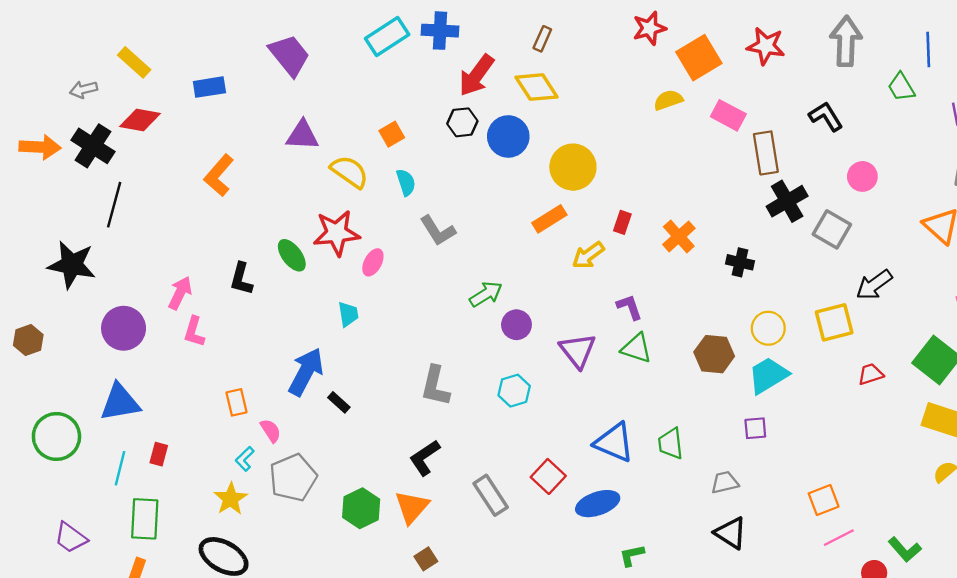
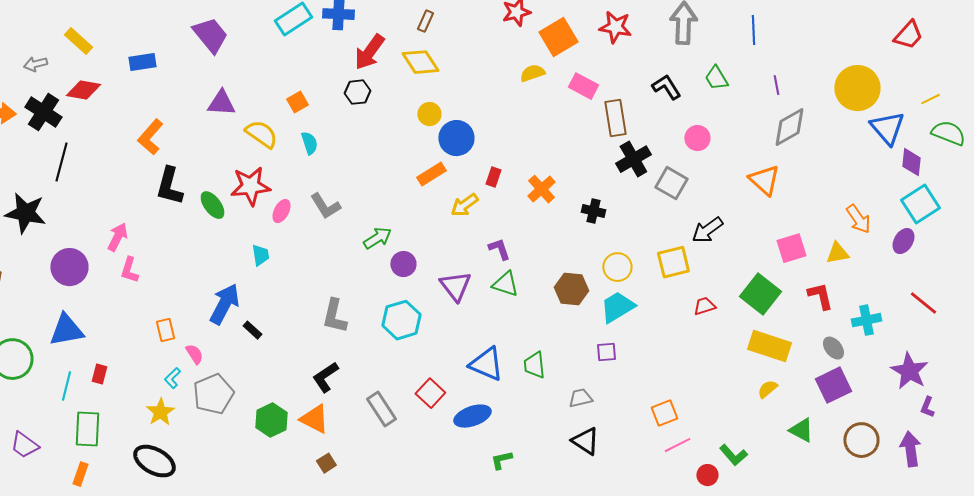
green trapezoid: (901, 87) -> (716, 78), moved
blue circle: (508, 136) -> (456, 138), moved
yellow circle: (573, 167) -> (429, 114), moved, size x0.6
gray L-shape: (438, 231) -> (325, 206), moved
black L-shape: (241, 279) -> (169, 186), moved, size x1.4
cyan hexagon: (514, 391) -> (401, 320), size x1.4
orange triangle: (412, 507) -> (314, 419), turned -44

